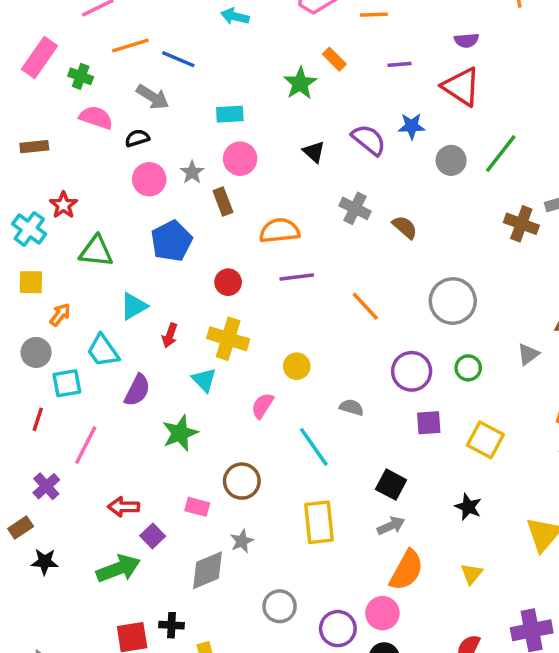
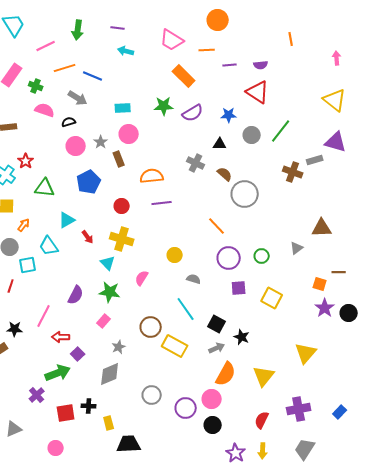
orange rectangle: (334, 59) -> (184, 76), size x1.6
purple line: (400, 64) -> (230, 65), moved
green star: (300, 83) -> (164, 106), moved, turned 30
purple semicircle: (369, 140) -> (193, 113), moved, turned 110
black triangle: (314, 152) -> (220, 144), moved, turned -40
gray circle: (453, 301) -> (245, 194), moved
orange line: (365, 306) -> (217, 226), moved
red arrow: (170, 335) -> (88, 237), turned -56
yellow circle: (297, 366) -> (175, 255), moved
purple semicircle: (137, 390) -> (76, 295), moved
green star: (180, 433) -> (110, 292), moved, turned 30
pink line: (86, 445) -> (44, 316), moved
cyan line: (314, 447) -> (186, 309), moved
brown circle: (242, 481) -> (151, 327), moved
purple cross: (46, 486) -> (37, 395), moved
pink rectangle: (197, 507) -> (104, 321), moved, turned -64
black star: (468, 507) -> (242, 337), moved
yellow rectangle: (319, 522) -> (175, 346), turned -55
gray star: (242, 541) -> (119, 347), moved
black star: (45, 562) -> (15, 329), moved
yellow triangle: (472, 574) -> (264, 376), size x1.6

